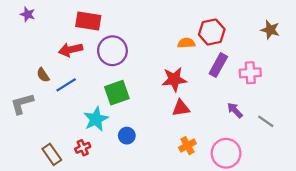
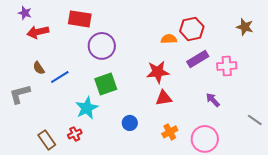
red arrow: (71, 50) -> (38, 32), moved
purple rectangle: (218, 65) -> (198, 59), turned 30
gray line: (266, 121) -> (255, 120), moved
blue circle: (127, 136) -> (130, 123), moved

